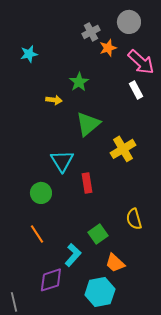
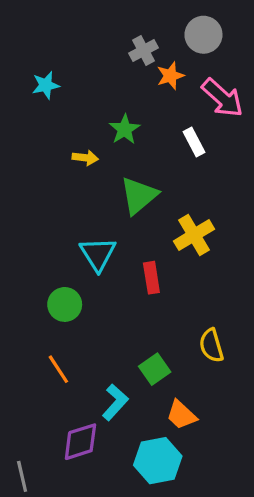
white rectangle: (136, 90) -> (194, 142), moved
red rectangle: (87, 183) -> (151, 278), moved

